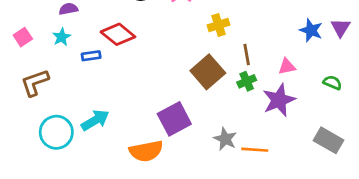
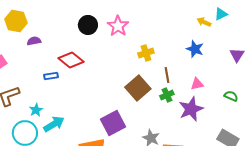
blue star: (311, 30) -> (195, 49), moved
cyan star: (62, 37) -> (36, 110), moved

